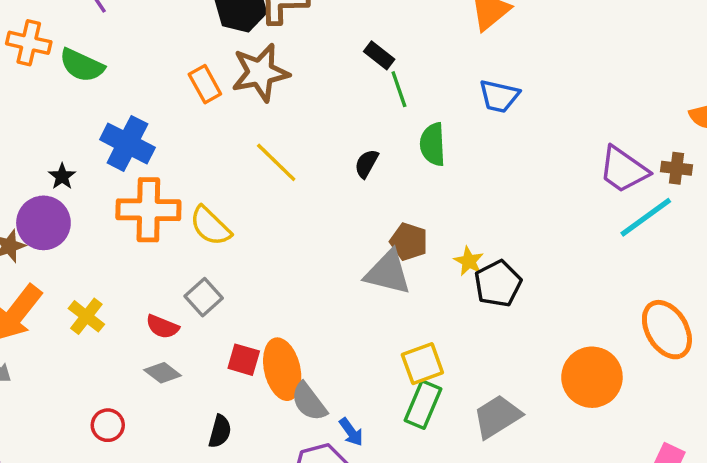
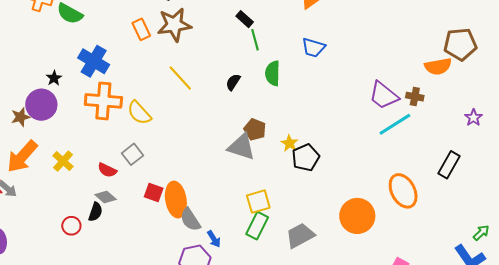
black semicircle: (220, 431) -> (95, 212), moved

